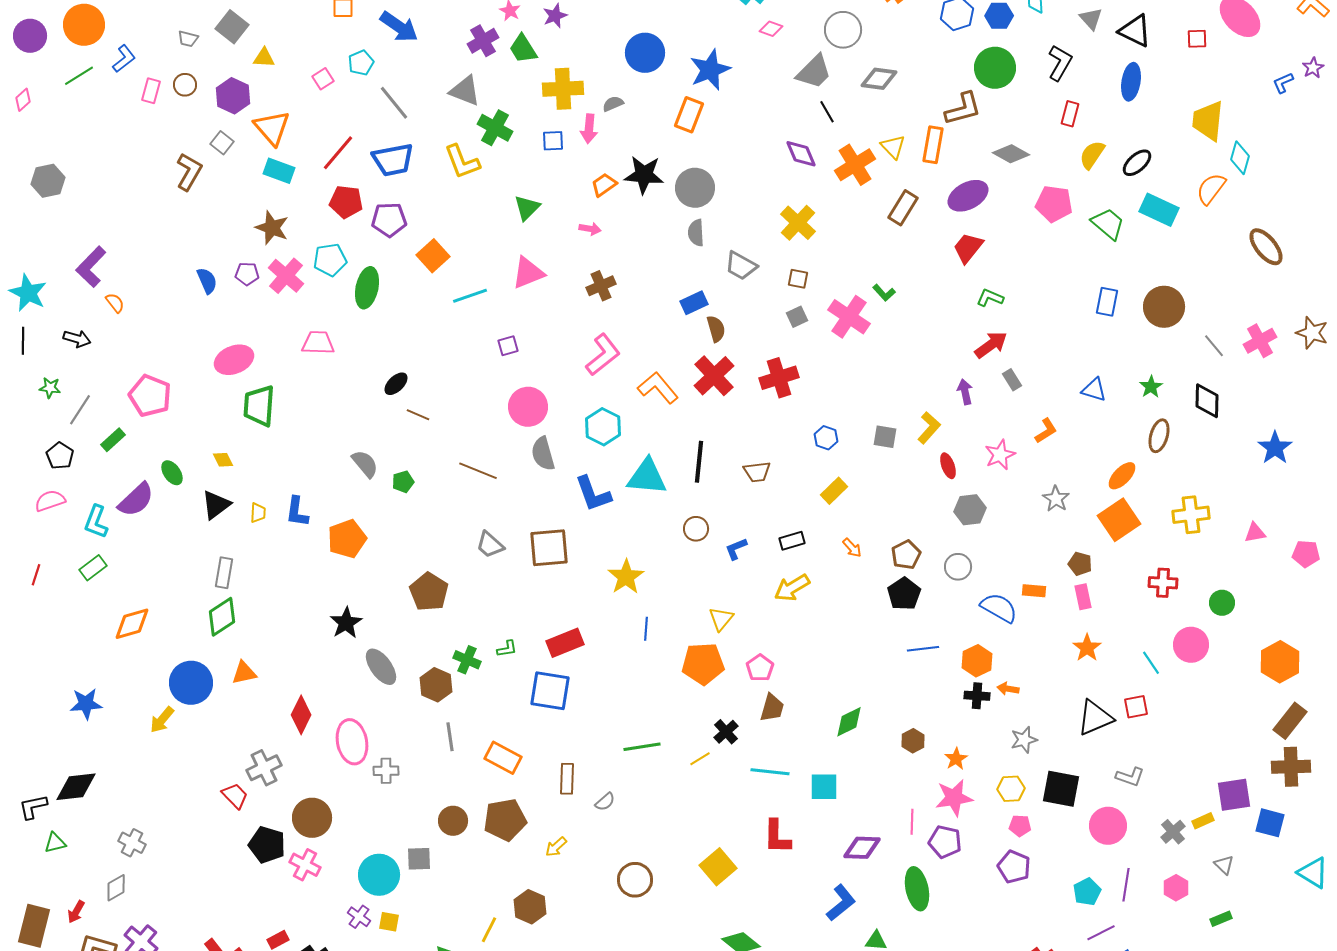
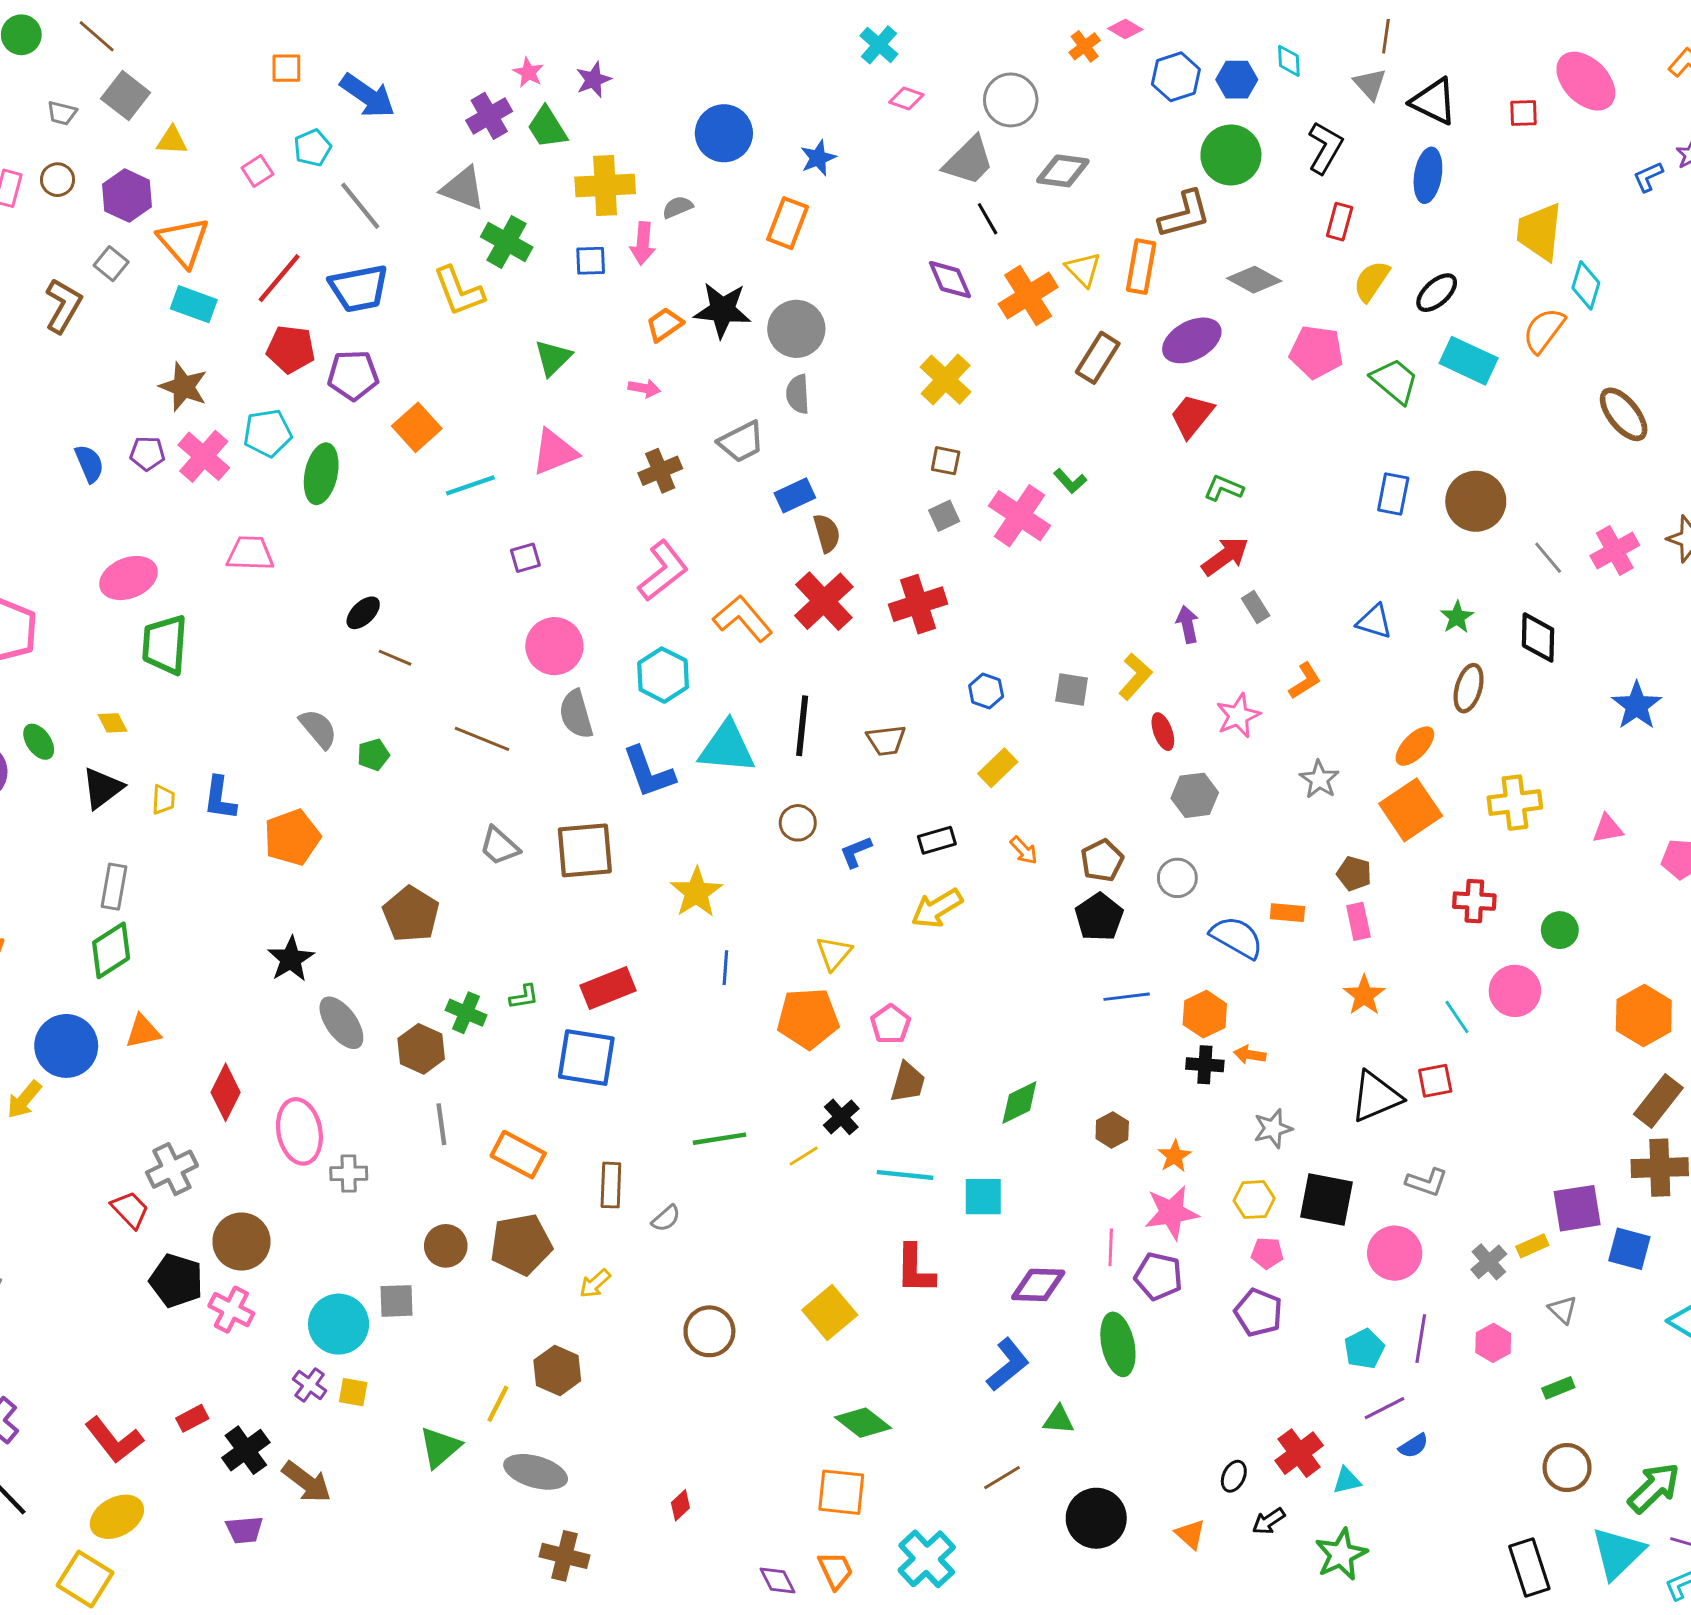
blue star: (710, 70) -> (818, 158), size x0.6
gray trapezoid: (741, 266) -> (741, 442), moved, turned -56

